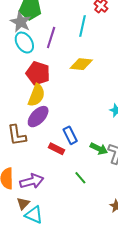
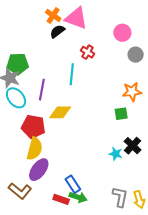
yellow diamond: (81, 64) -> (60, 112), moved
brown L-shape: (17, 135) -> (20, 191), turned -35
green arrow: (99, 149) -> (78, 197), moved

